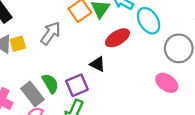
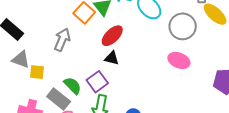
red ellipse: (118, 38) -> (112, 36), moved
yellow square: (18, 44) -> (37, 72), moved, turned 35

